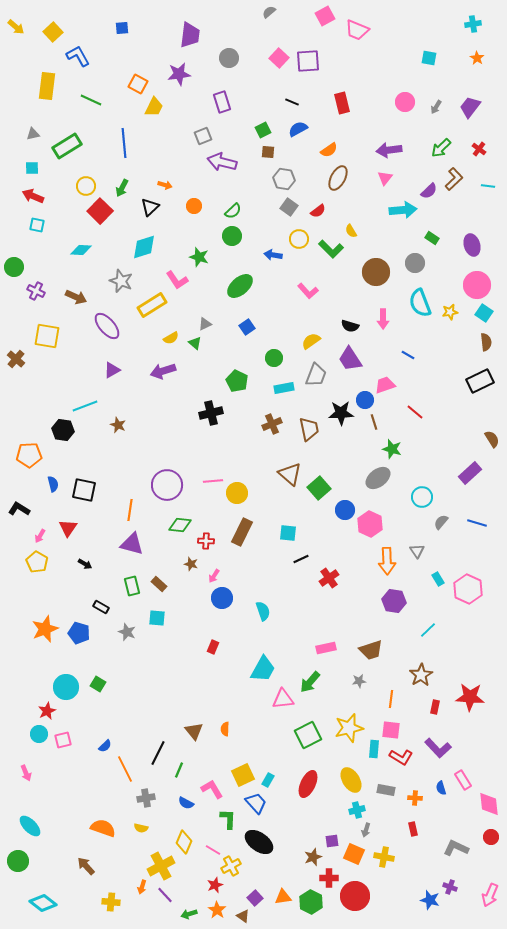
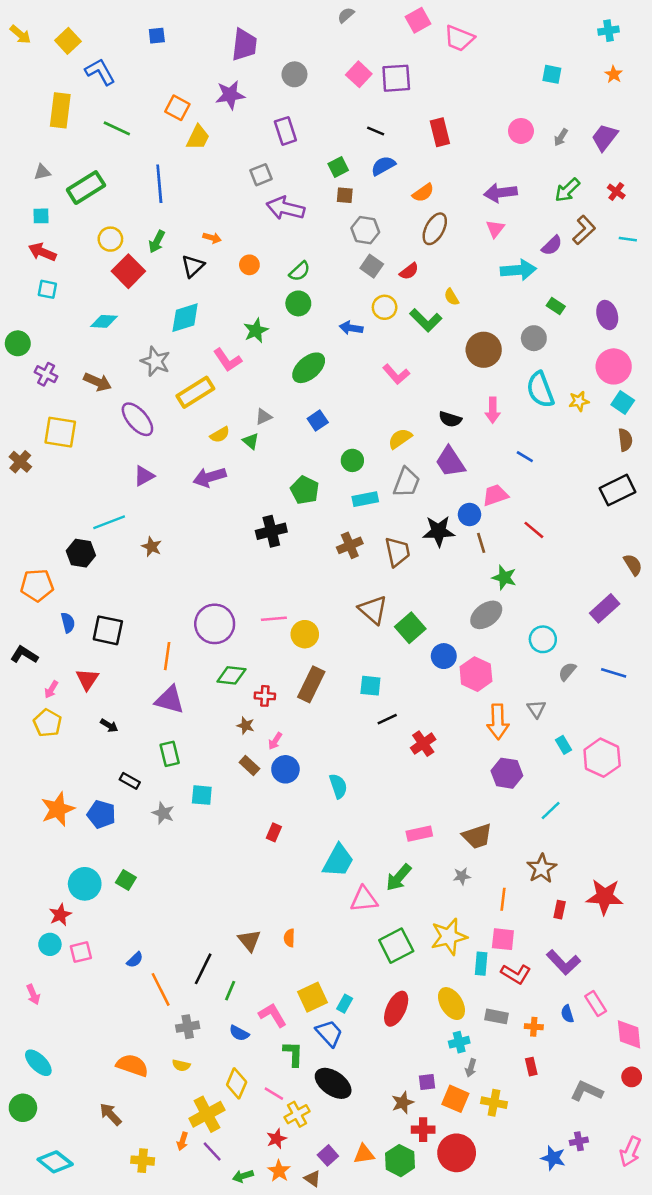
green star: (199, 257) -> (256, 330), turned 30
brown rectangle: (159, 584) -> (249, 765), moved
purple cross: (450, 887) -> (579, 1141), turned -32

